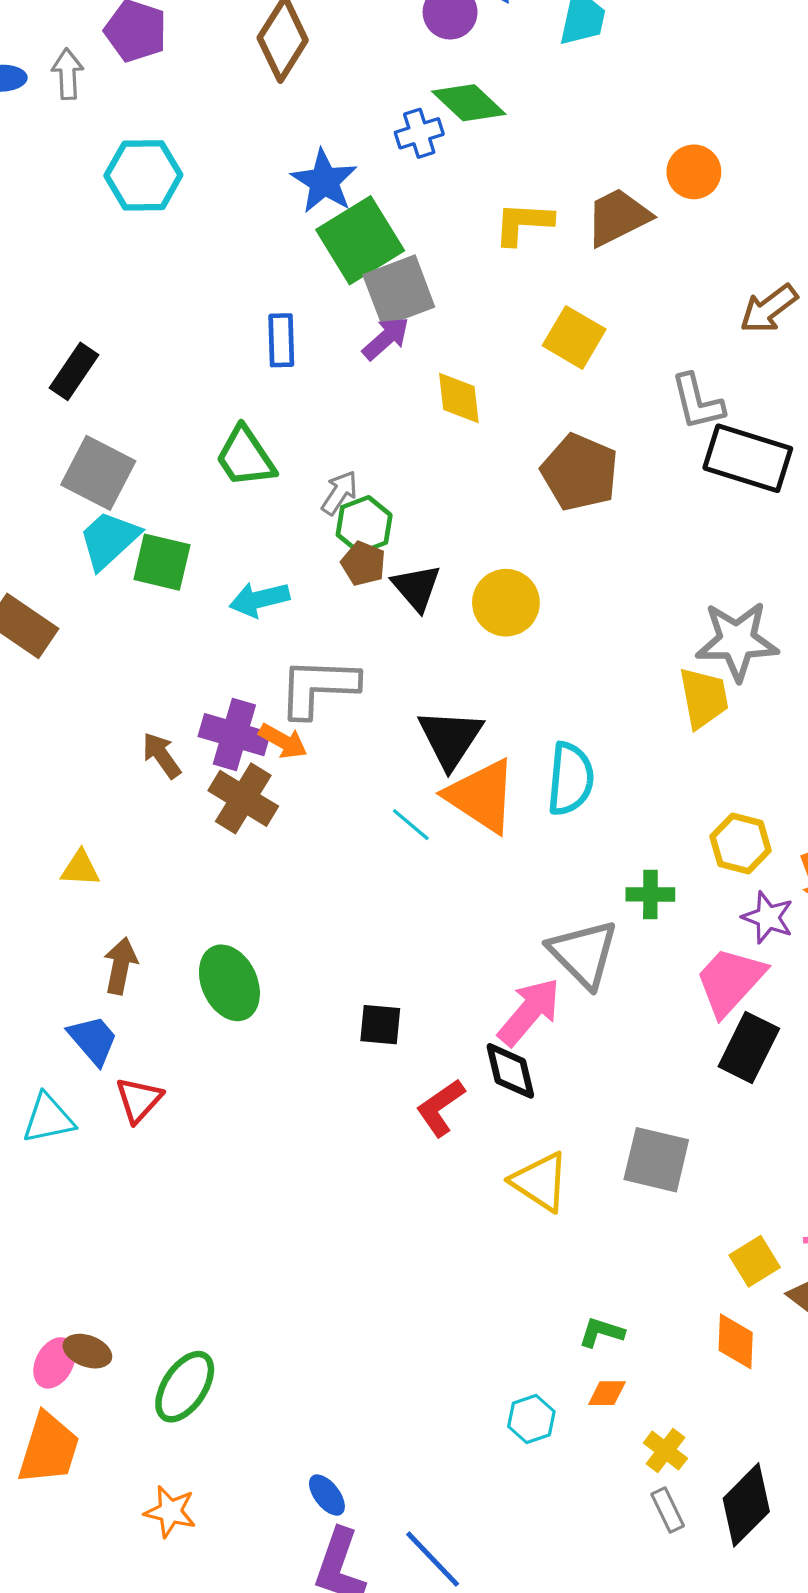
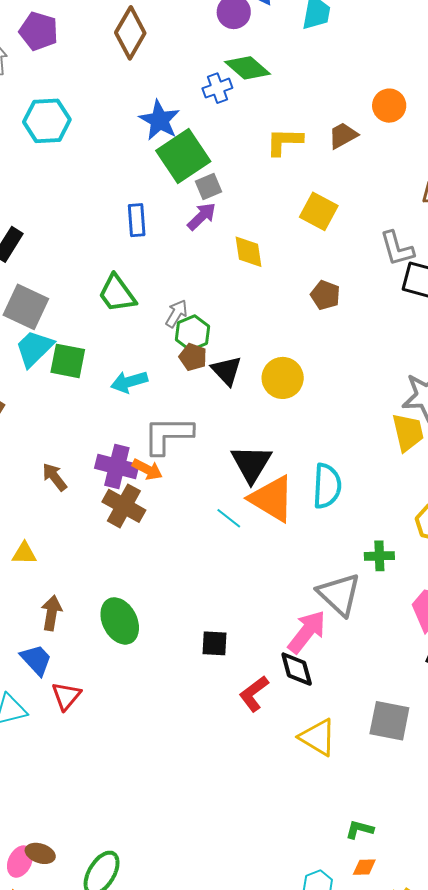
brown trapezoid: (618, 217) -> (343, 135), size x0.7
gray square: (399, 291) -> (209, 187), size x0.6
brown pentagon: (580, 472) -> (325, 295), size x0.6
brown arrow: (162, 755) -> (55, 477), moved

